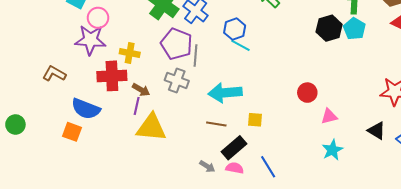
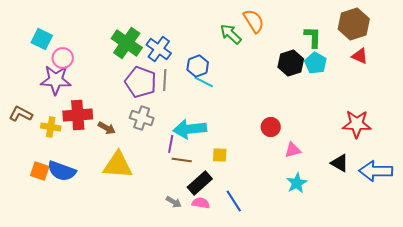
yellow cross: (130, 53) -> (51, 127), moved
gray line: (196, 56) -> (165, 80), moved
purple line: (137, 106) -> (171, 144), moved
blue semicircle: (86, 109) -> (62, 171), moved

